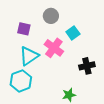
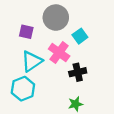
gray circle: (51, 16) -> (56, 18), size x1.5
black cross: (87, 66) -> (78, 72), moved

